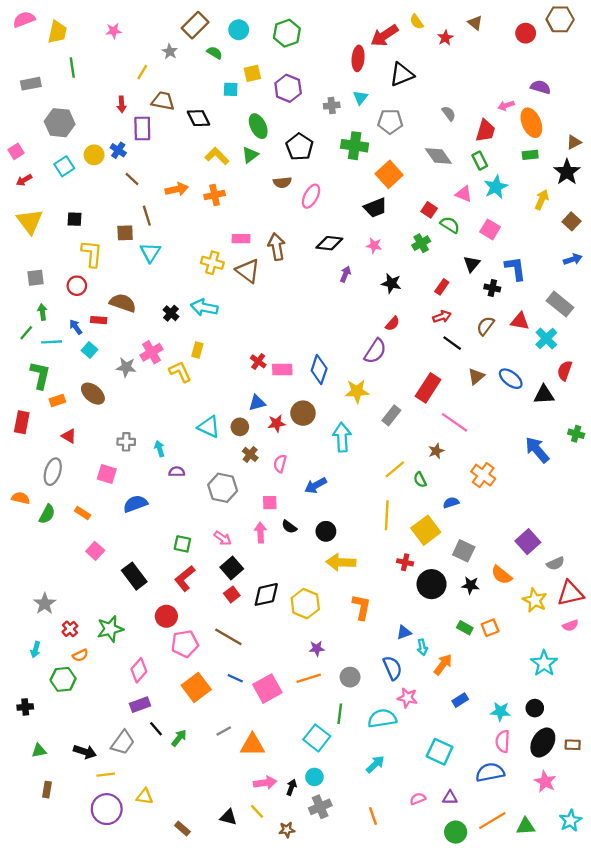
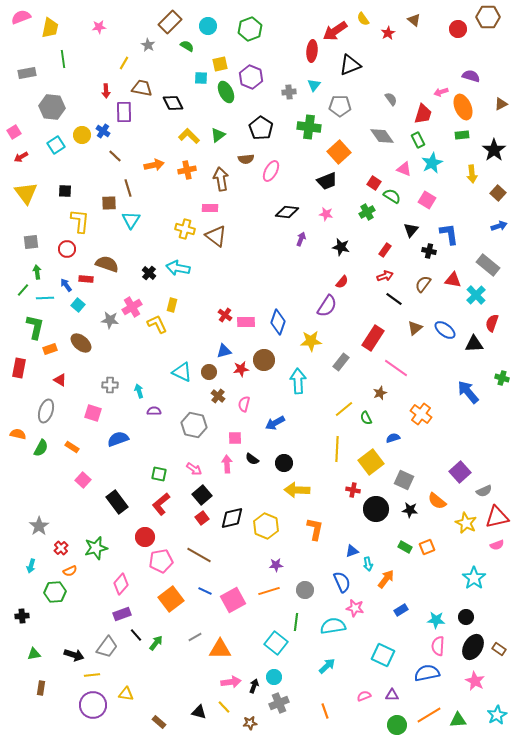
green ellipse: (258, 126) -> (226, 92), moved
brown triangle: (574, 142) -> (501, 104), moved
yellow arrow: (542, 200) -> (472, 174), turned 150
brown arrow: (277, 247) -> (221, 179), moved
brown rectangle: (573, 745) -> (499, 649), turned 32

